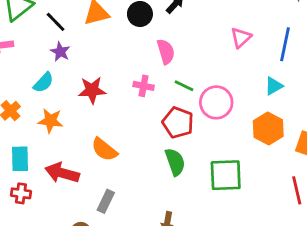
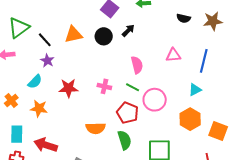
pink triangle: (241, 38) -> (173, 55), turned 35
pink semicircle: (166, 52) -> (137, 65), moved
orange semicircle: (104, 149) -> (96, 128), moved, turned -42

